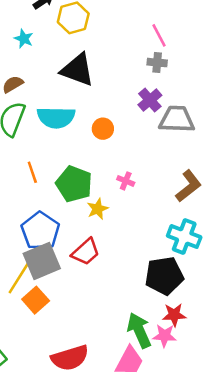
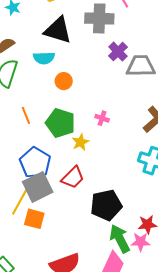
gray cross: (157, 63) -> (99, 18), moved, size x1.8
cyan semicircle: (56, 117) -> (44, 58), moved, size x0.7
orange circle: (103, 129) -> (64, 81), moved
black pentagon: (164, 276) -> (106, 205), moved
orange square: (36, 300) -> (34, 219), turned -30

